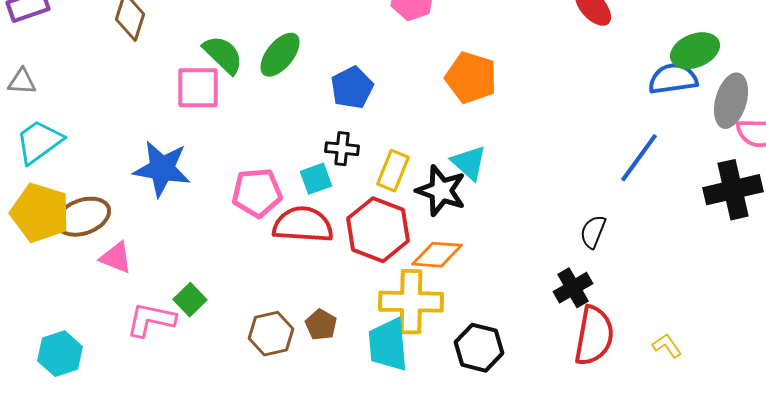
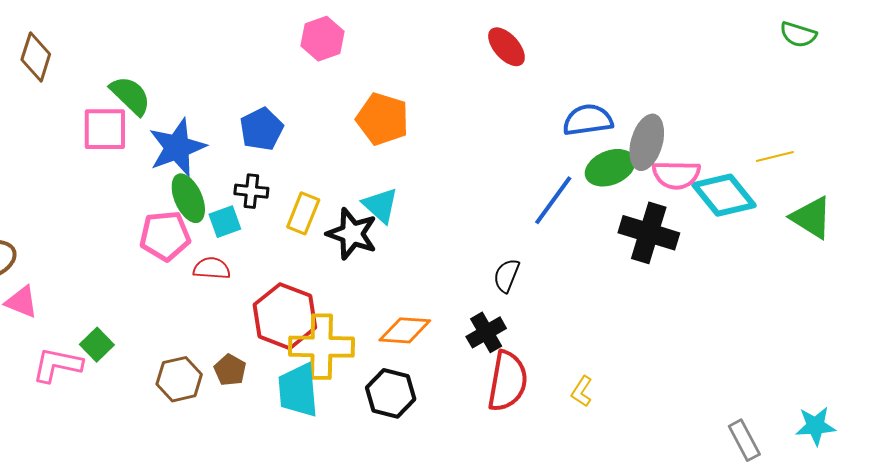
green ellipse: (695, 51) -> (610, 168), moved
green ellipse: (280, 55) -> (188, 198), moved, turned -63
blue star: (162, 169) -> (177, 147), moved, turned -30
black cross: (733, 190) -> (649, 233), turned 30
red semicircle: (303, 225) -> (212, 268), size x0.6
red hexagon: (378, 230) -> (285, 316), moved
orange diamond: (437, 255) -> (405, 330), moved
yellow L-shape: (667, 346) -> (582, 391), turned -112

